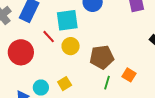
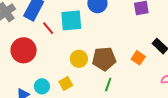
red line: (49, 37) -> (48, 28), moved
yellow circle: (71, 46) -> (79, 59), moved
orange square: (129, 75) -> (138, 58), moved

